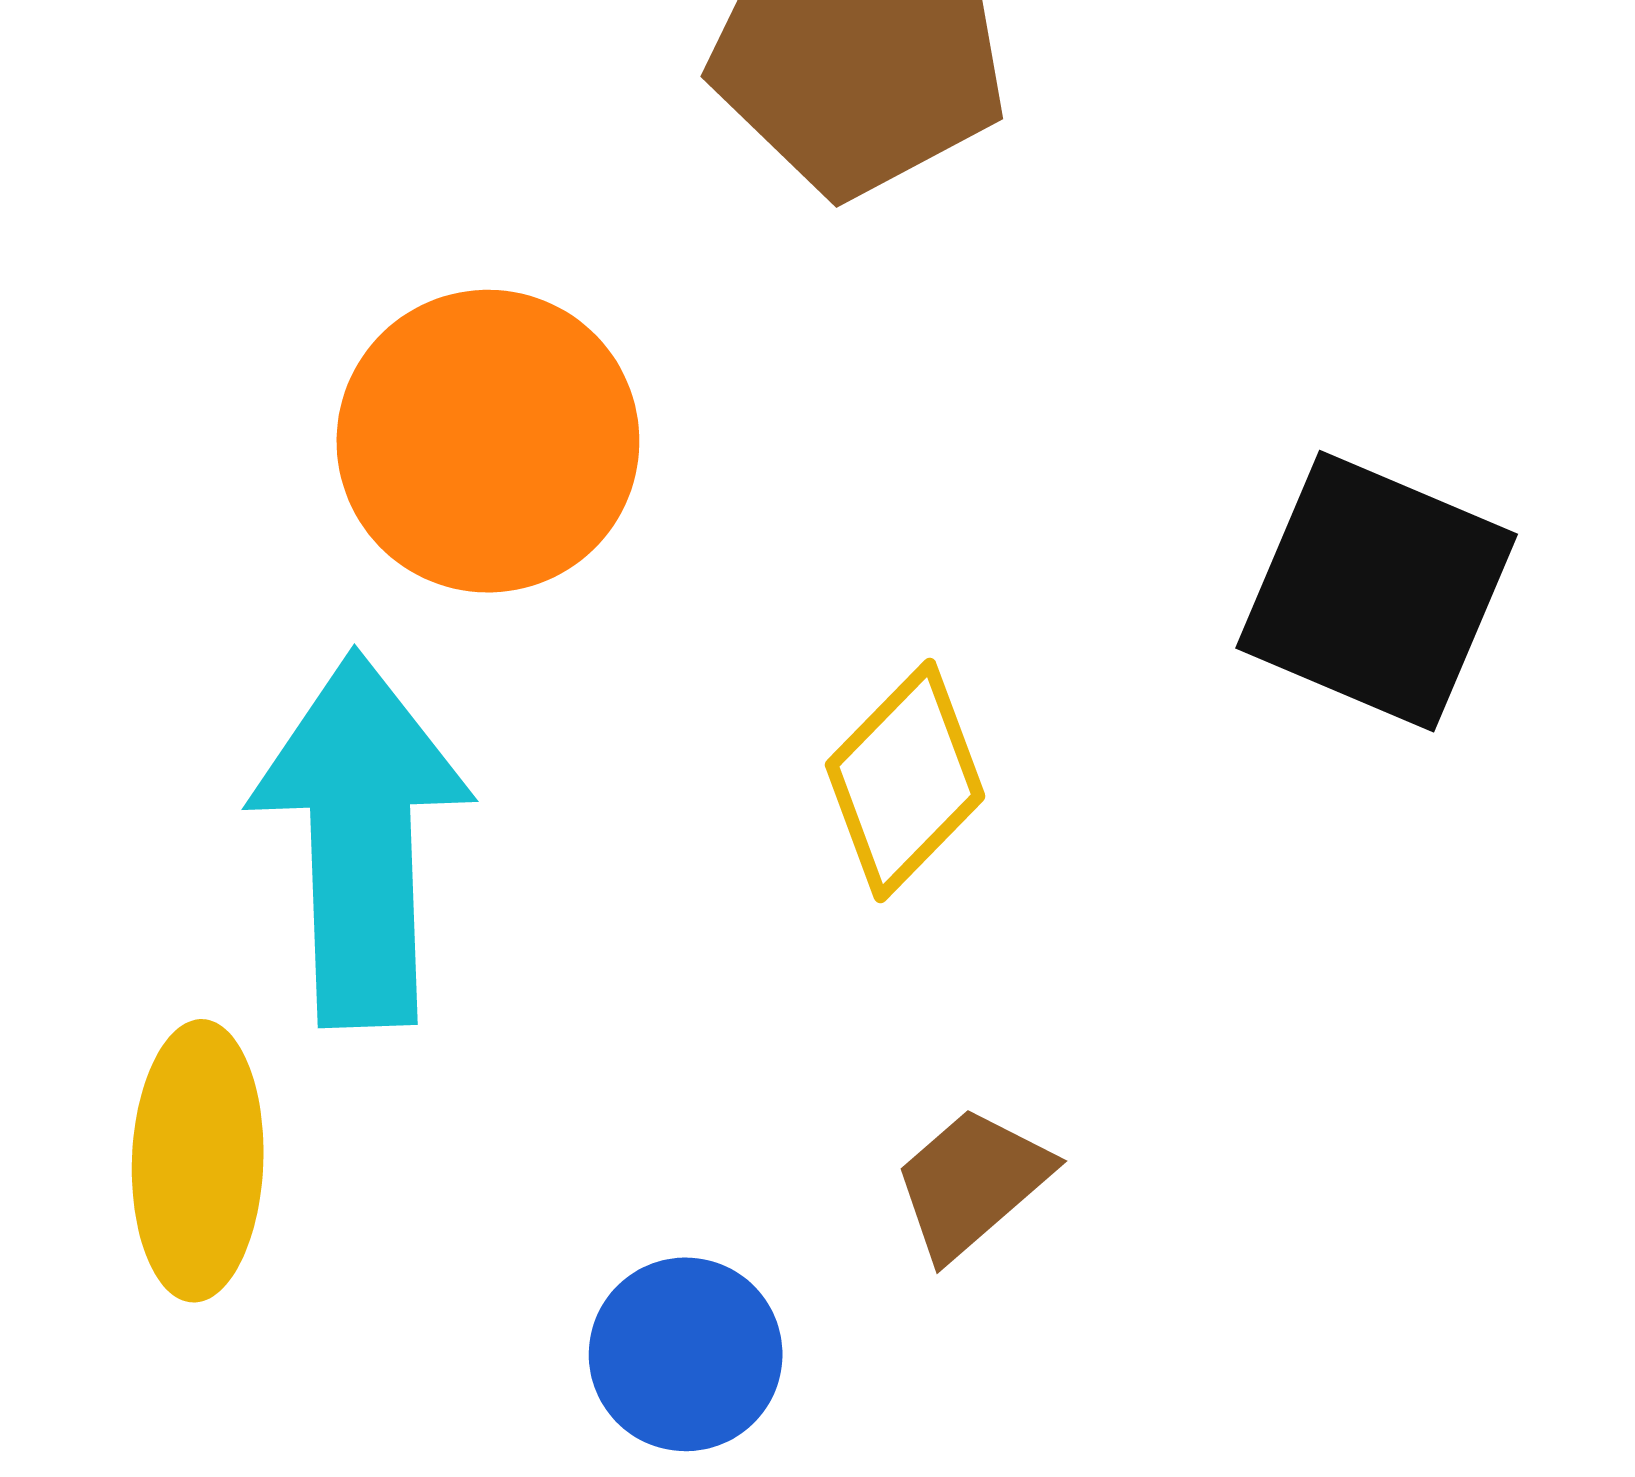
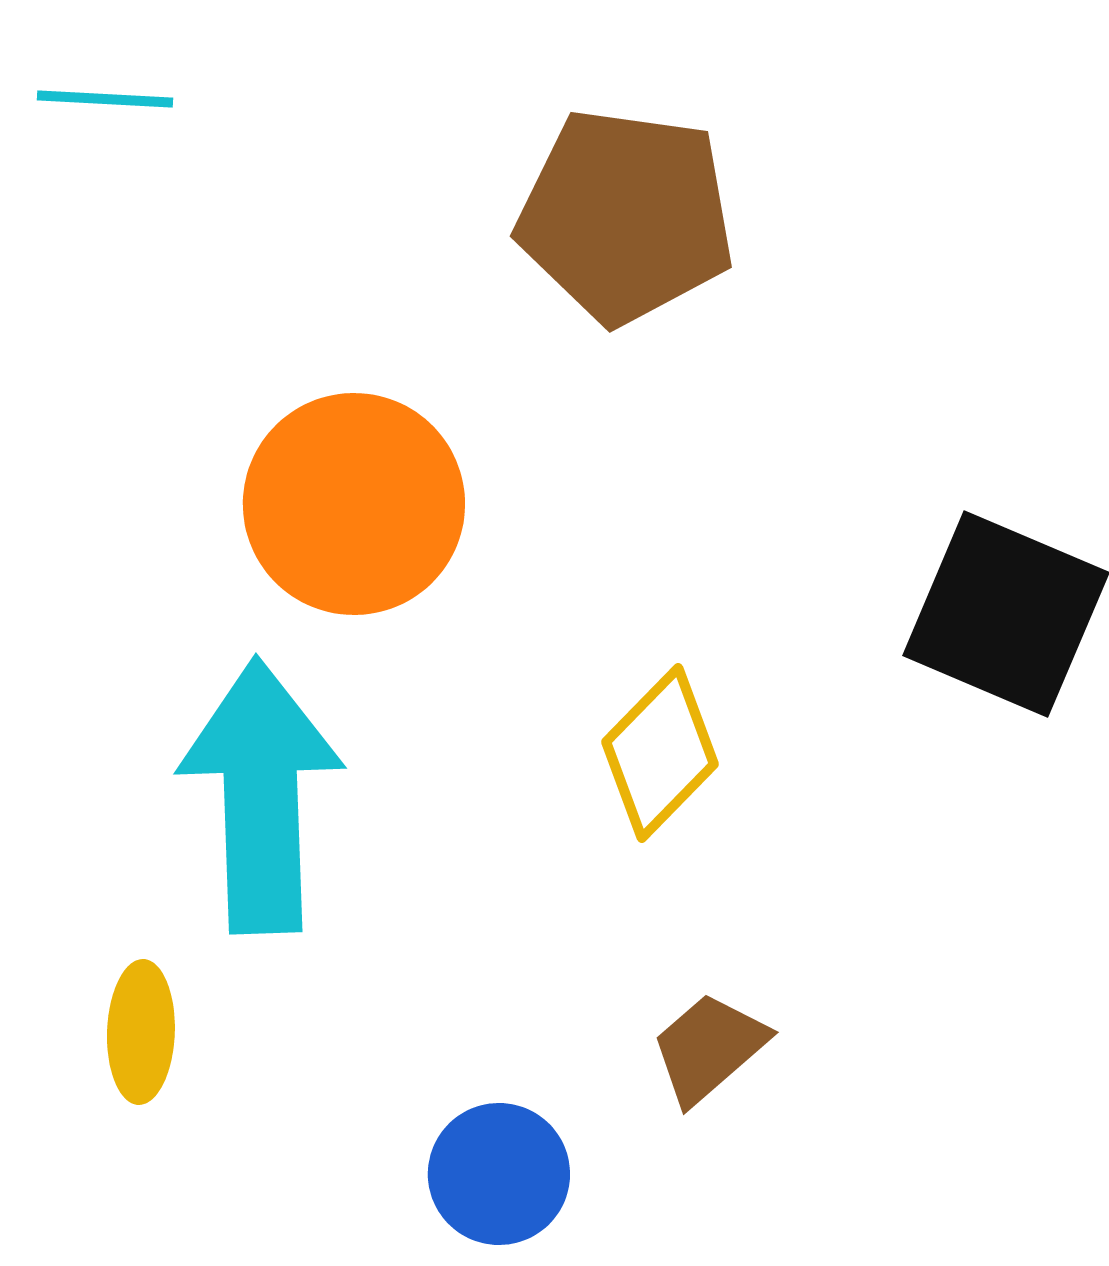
yellow ellipse: (198, 1161) -> (141, 1032), size x0.7

